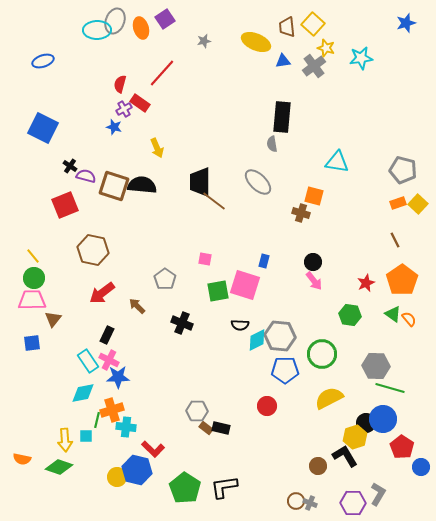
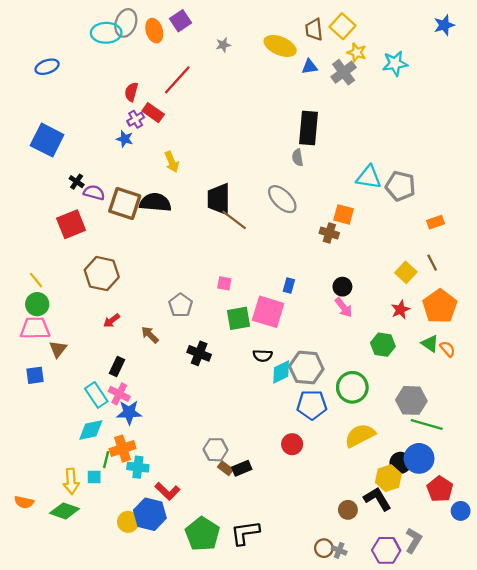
gray pentagon: (403, 170) -> (400, 186), moved
yellow square: (418, 204) -> (406, 272), moved
red arrow: (102, 293) -> (112, 321), size x0.6
black rectangle: (221, 428) -> (242, 468), turned -36

